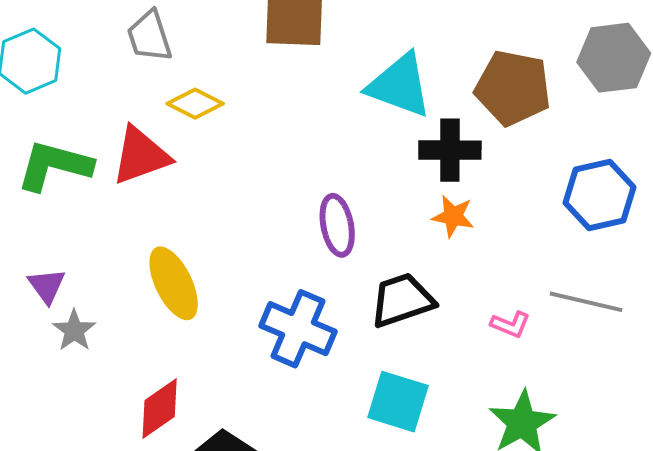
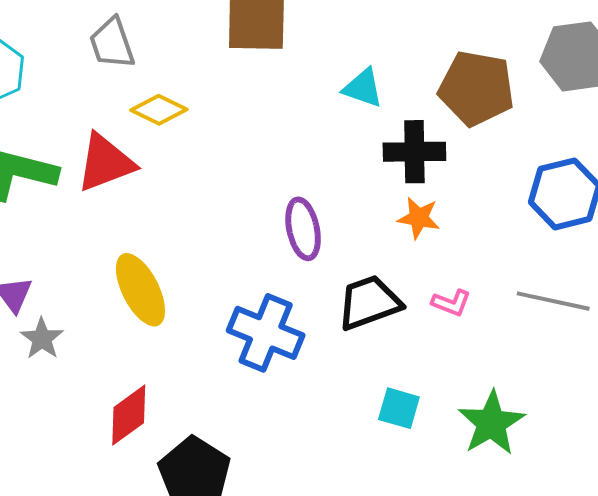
cyan triangle: (400, 85) -> (363, 88), size x0.6
pink L-shape: (510, 324) -> (451, 303), moved
cyan square: (398, 402) -> (399, 408), moved, size x0.7

